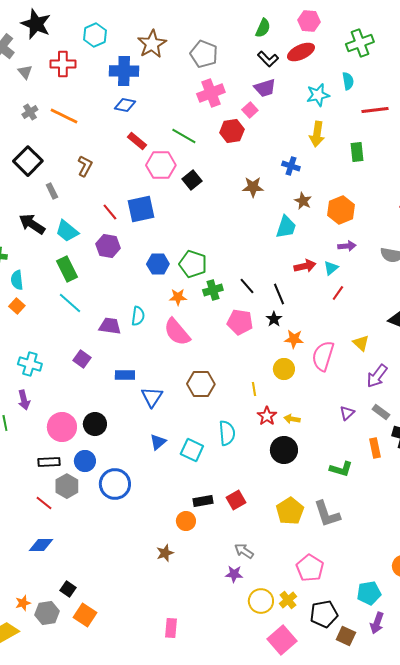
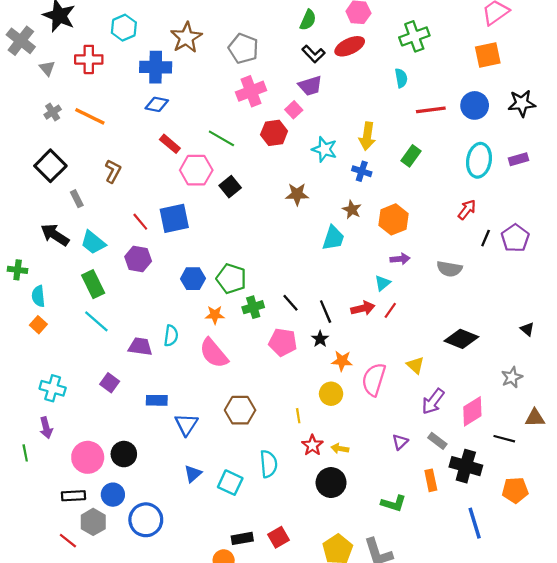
cyan star: (318, 95) -> (324, 149), moved, turned 30
green rectangle: (357, 152) -> (411, 156), turned 42
blue cross: (291, 166) -> (362, 171), moved
red arrow: (305, 266) -> (363, 308), moved

